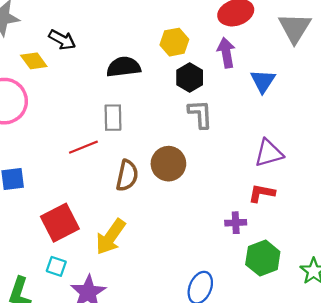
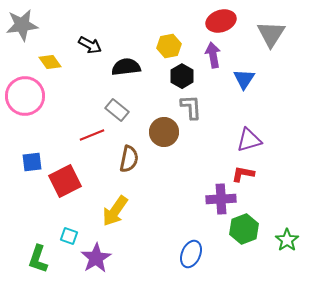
black arrow: (62, 40) -> (90, 45), moved
gray rectangle: (113, 118) -> (117, 110), turned -50
brown circle: (168, 164) -> (164, 132), moved
red square: (60, 223) -> (65, 181), moved
purple cross: (236, 223) -> (221, 199), size x1.6

